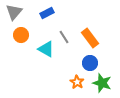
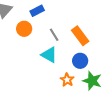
orange circle: (21, 35) -> (24, 29), moved
cyan triangle: (46, 49) -> (49, 55), moved

